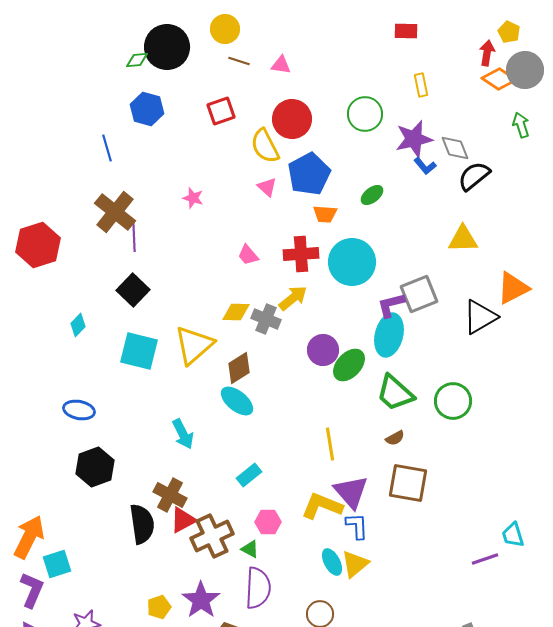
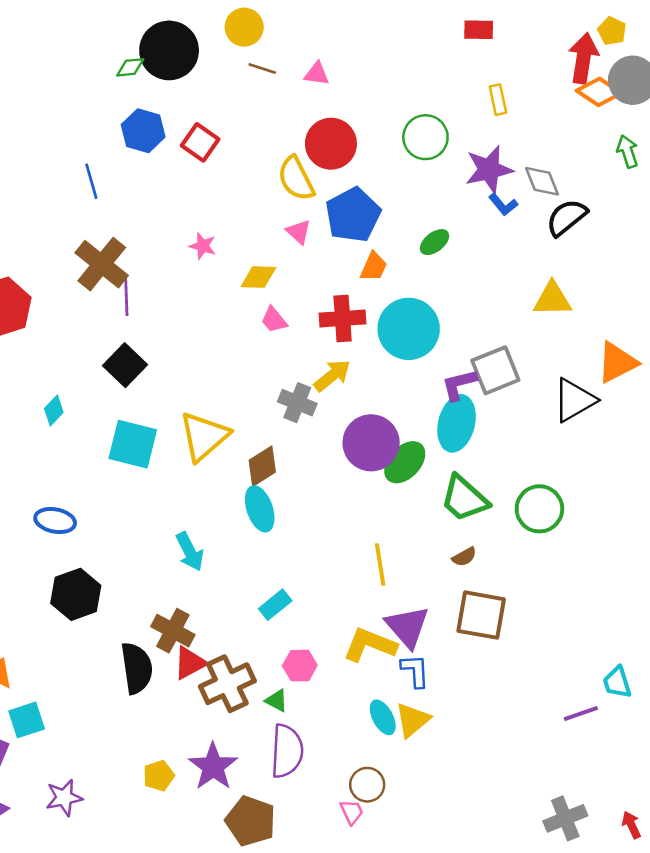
red arrow: (487, 53) -> (583, 58), size x1.5
red square: (221, 111) -> (200, 142), moved, turned -36
orange trapezoid: (325, 214) -> (374, 267), turned -70
yellow diamond: (236, 312) -> (258, 277), moved
purple circle: (323, 350) -> (371, 443), size x1.4
cyan ellipse: (237, 401) -> (260, 509), turned 32

